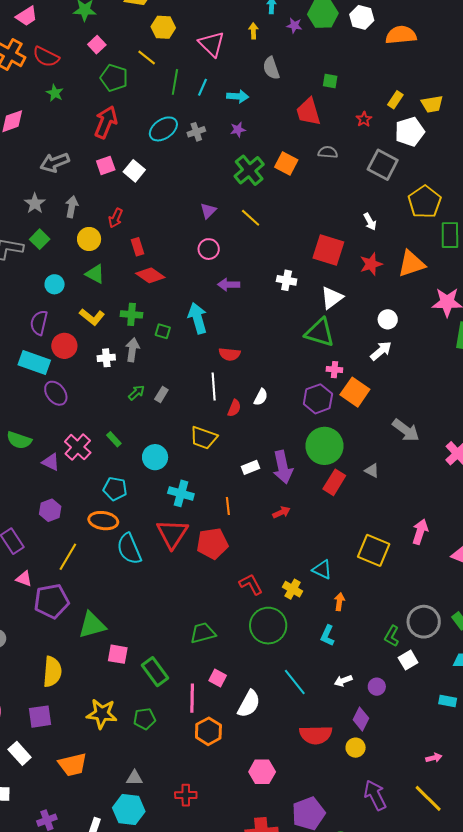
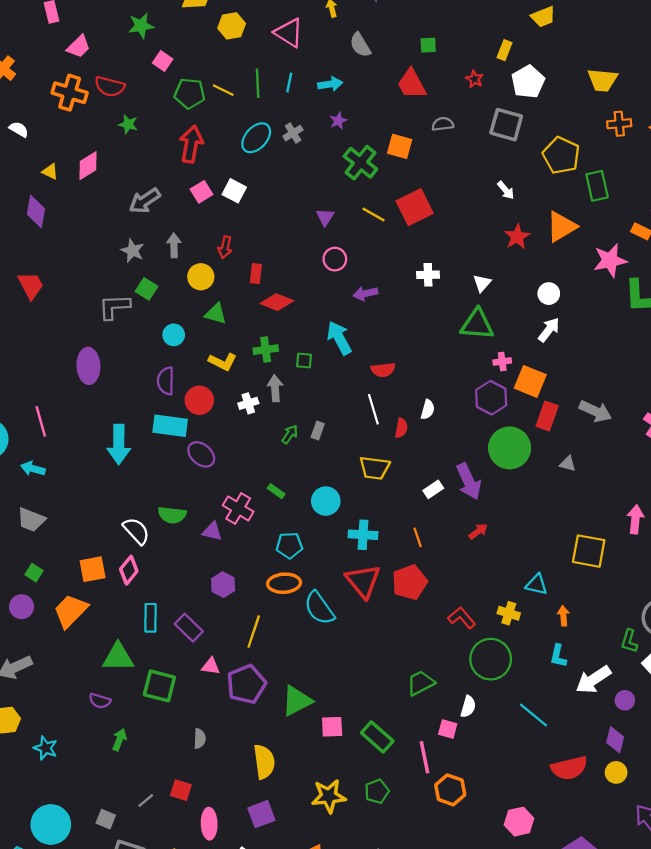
yellow line: (147, 57) -> (223, 90), moved
yellow trapezoid: (432, 104) -> (543, 17), moved
red rectangle: (137, 247) -> (256, 274), turned 36
red square: (328, 250) -> (415, 207), moved, turned -32
white triangle: (332, 298) -> (482, 283), size x0.7
red rectangle: (334, 482) -> (547, 416), moved
white arrow: (343, 681) -> (593, 680), moved, size x1.8
white semicircle: (249, 704) -> (468, 707), moved, size x0.7

